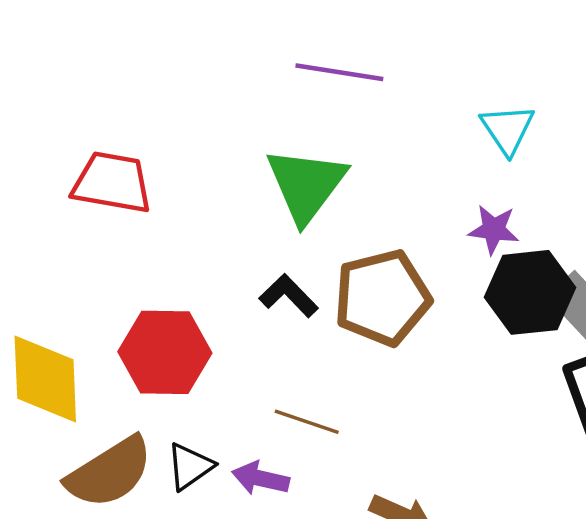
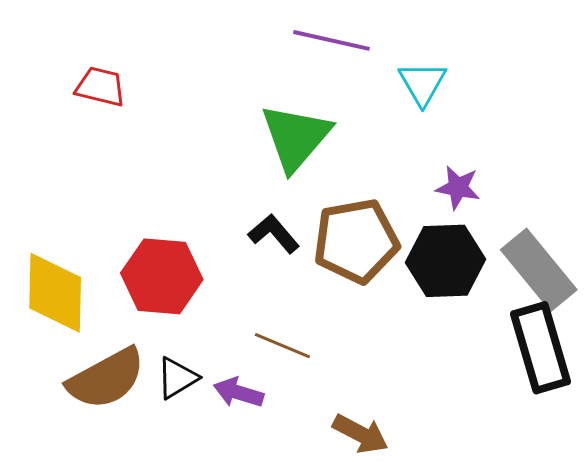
cyan triangle: (507, 129) -> (422, 83), moved
red trapezoid: (112, 183) -> (100, 87), moved, size x0.7
black hexagon: (530, 292) -> (446, 261), moved

